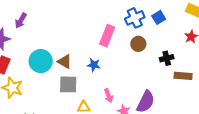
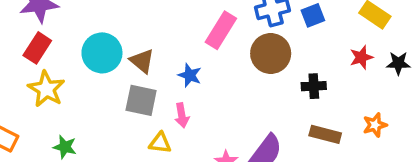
brown circle: (138, 44) -> (271, 53), size x1.5
brown rectangle: (183, 76) -> (325, 134), moved
pink arrow: (108, 96) -> (182, 115), moved

